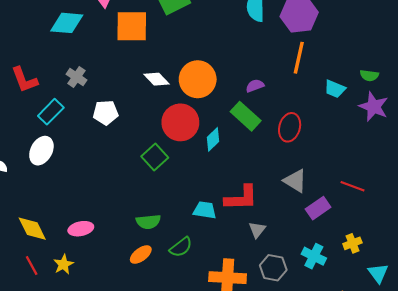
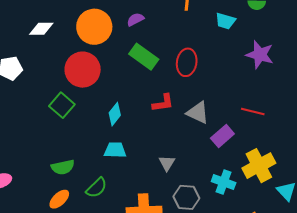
white diamond: (156, 79) -> (41, 29), moved, turned -40
purple semicircle: (255, 86) -> (135, 19), moved
purple star: (374, 107) -> (260, 55), moved
cyan diamond: (213, 139) -> (115, 114), moved
red L-shape: (241, 198) -> (163, 103), moved, size x0.7
yellow cross: (352, 243) -> (259, 166), size x1.8

